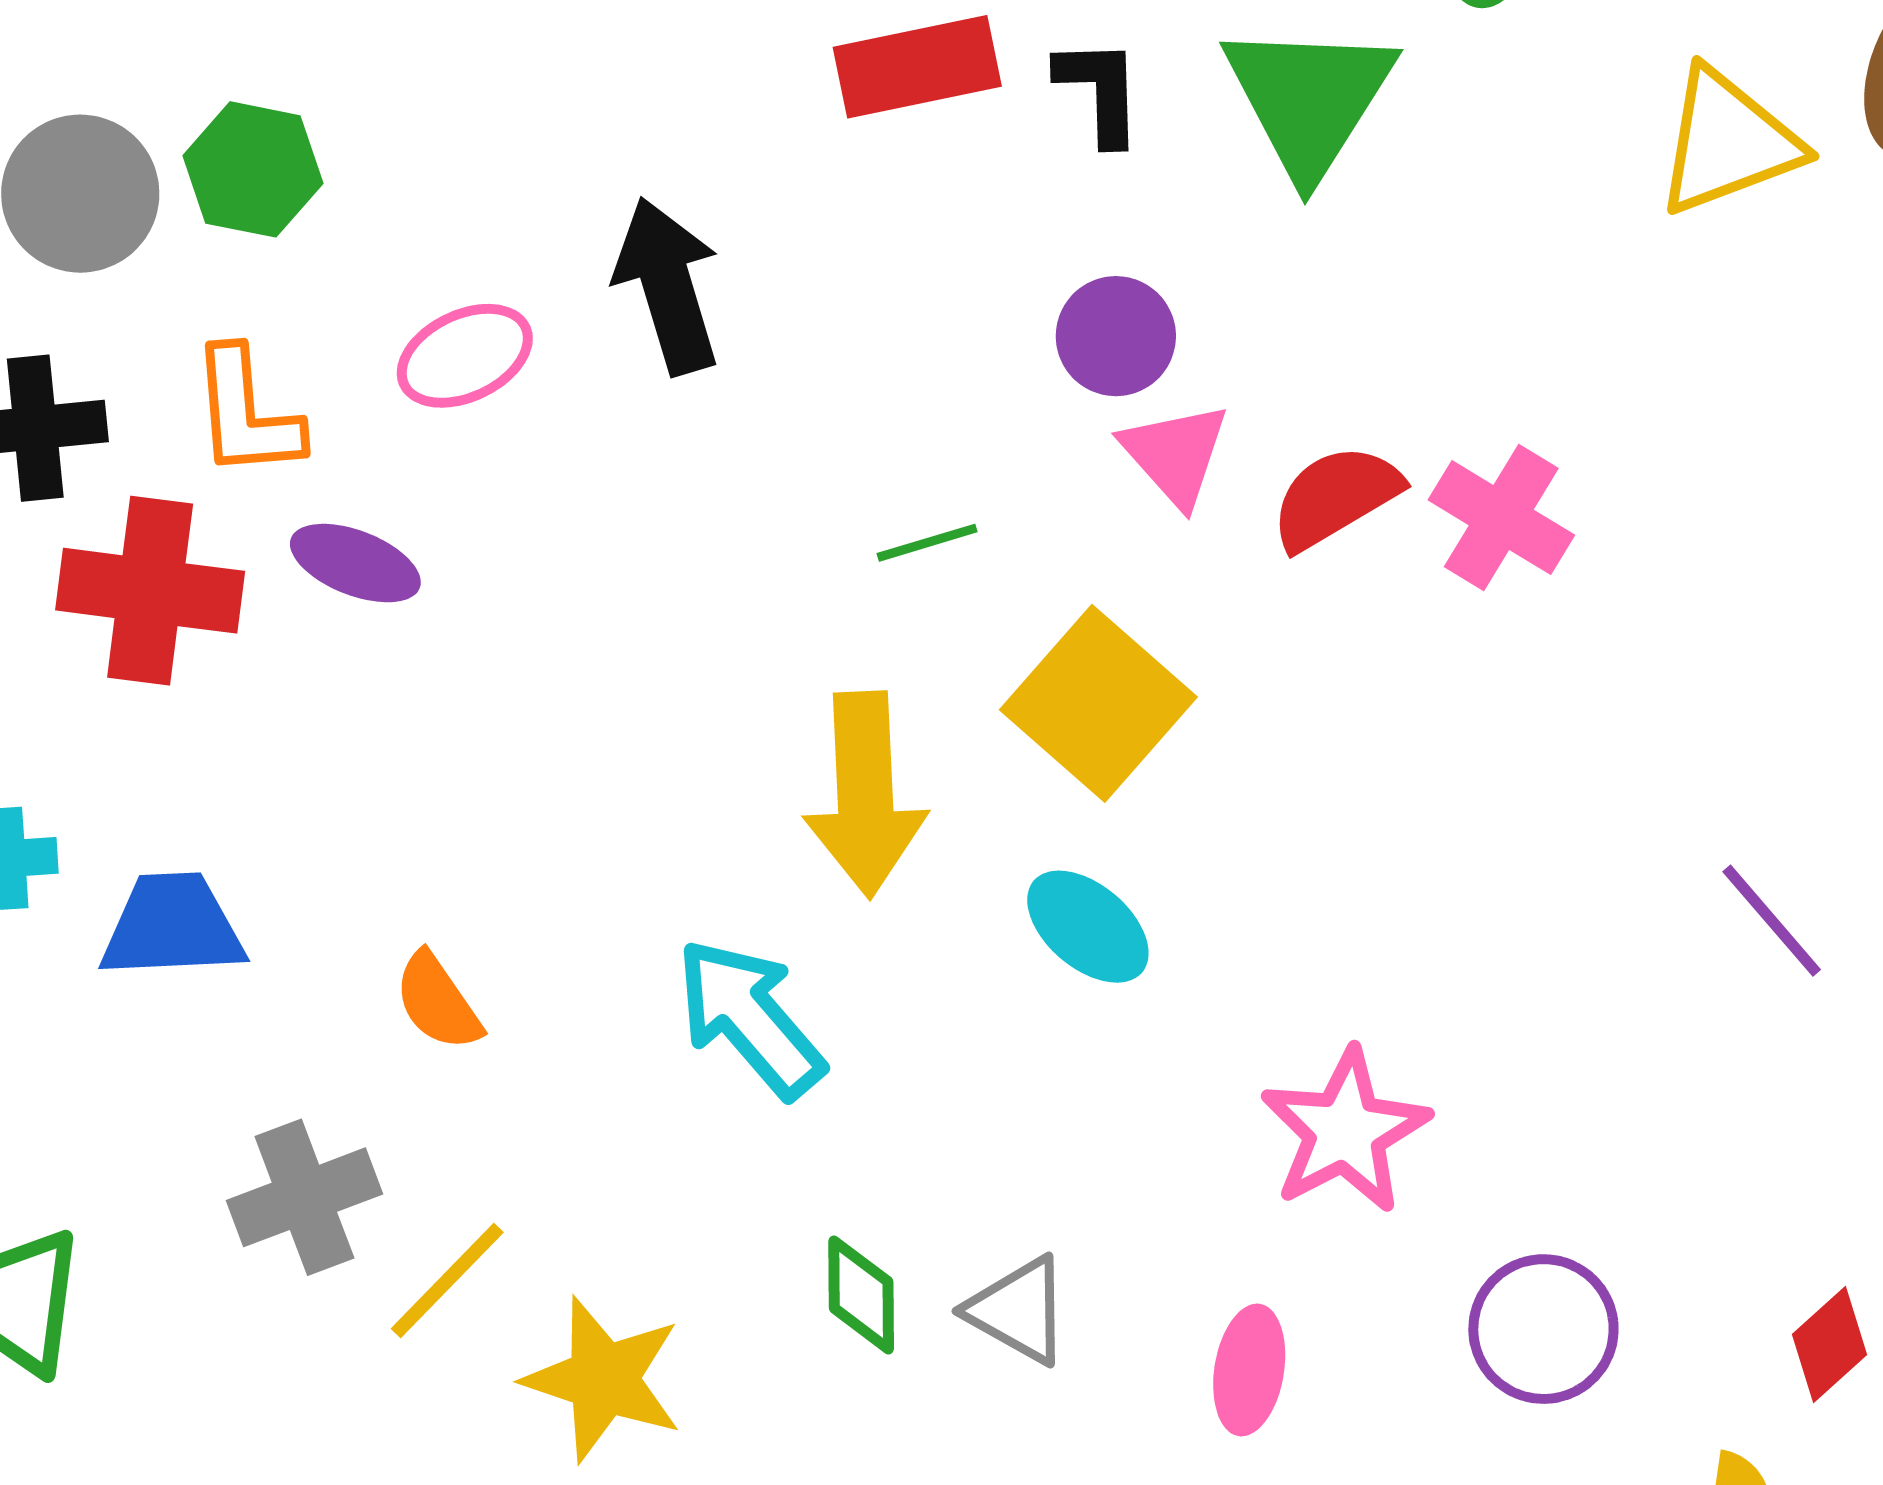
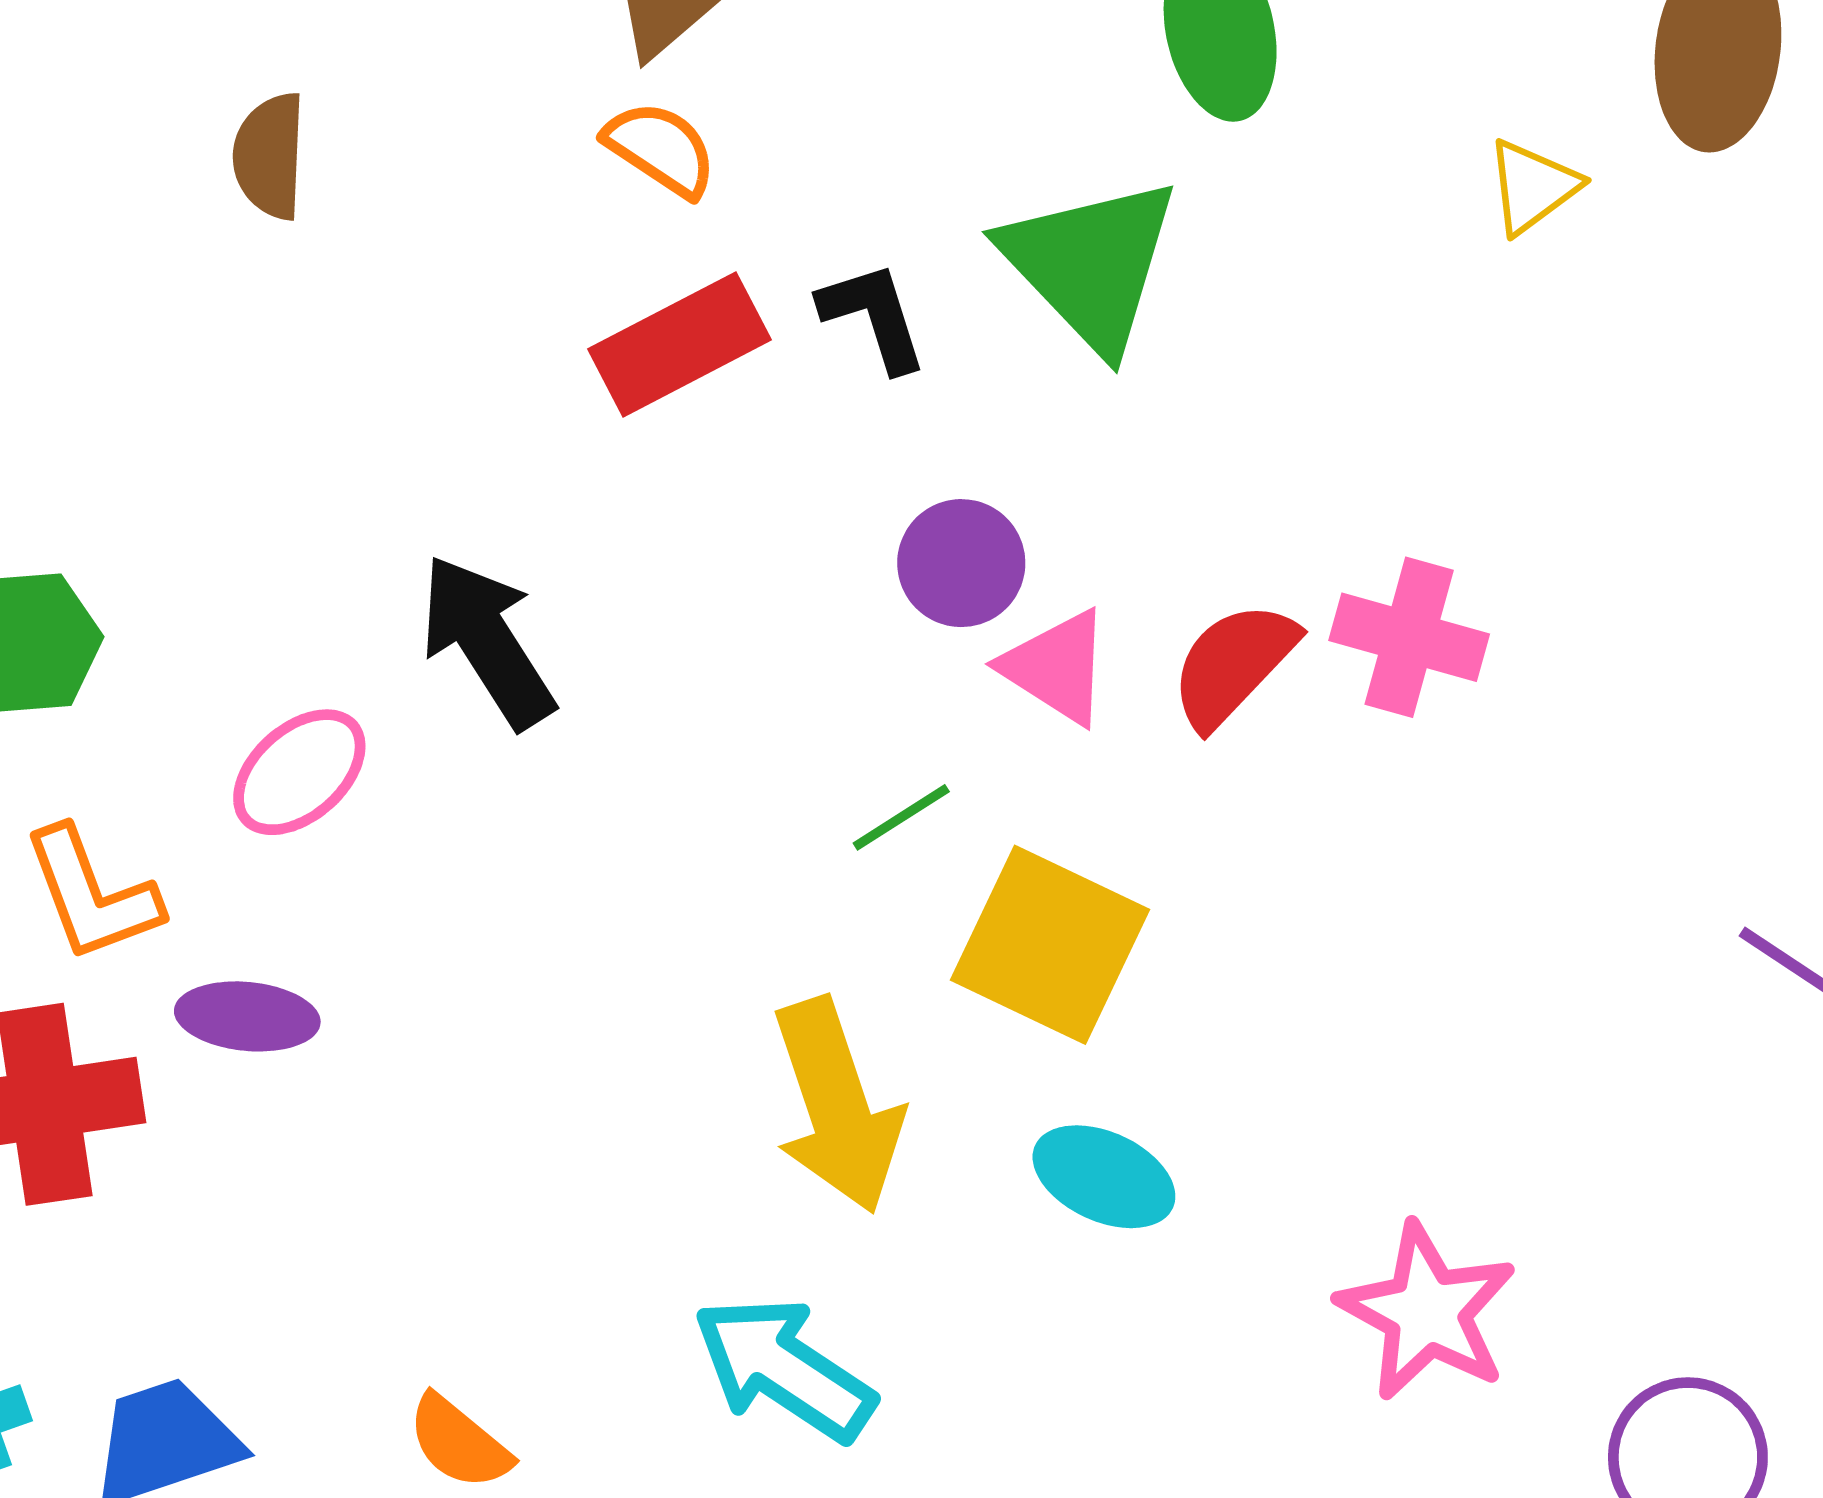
yellow triangle: (1728, 142) -> (1533, 187), size x0.6
green line: (927, 543) -> (901, 817), moved

